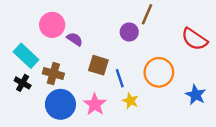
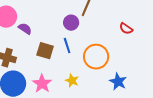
red semicircle: (194, 39) -> (126, 29), size x0.6
blue line: (120, 78) -> (67, 46), moved
blue star: (196, 95) -> (118, 82), moved

